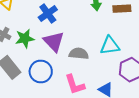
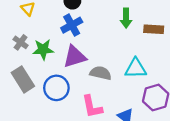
purple triangle: (54, 42) -> (75, 57), turned 50

